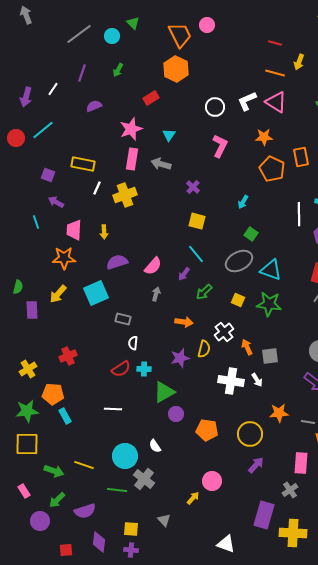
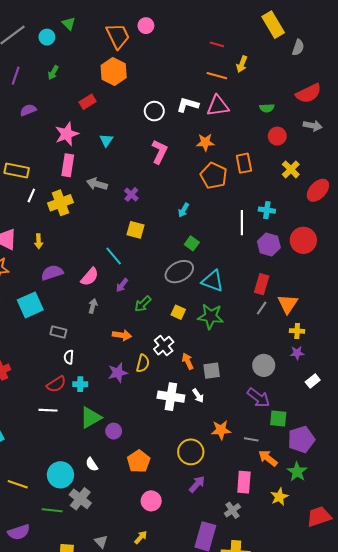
white L-shape: (247, 101) -> (188, 105), turned 40
pink triangle: (276, 102) -> (218, 106), turned -40
gray arrow: (161, 164) -> (97, 184), moved
cyan line: (196, 254) -> (114, 256), moved
green triangle: (164, 392) -> (91, 418), moved
white line: (113, 409) -> (48, 410), moved
orange pentagon: (207, 430) -> (139, 461), moved, turned 30
yellow arrow: (193, 498) -> (141, 537), moved

